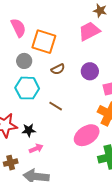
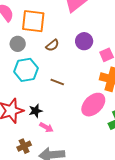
pink arrow: (36, 148) -> (46, 127), turned 64

